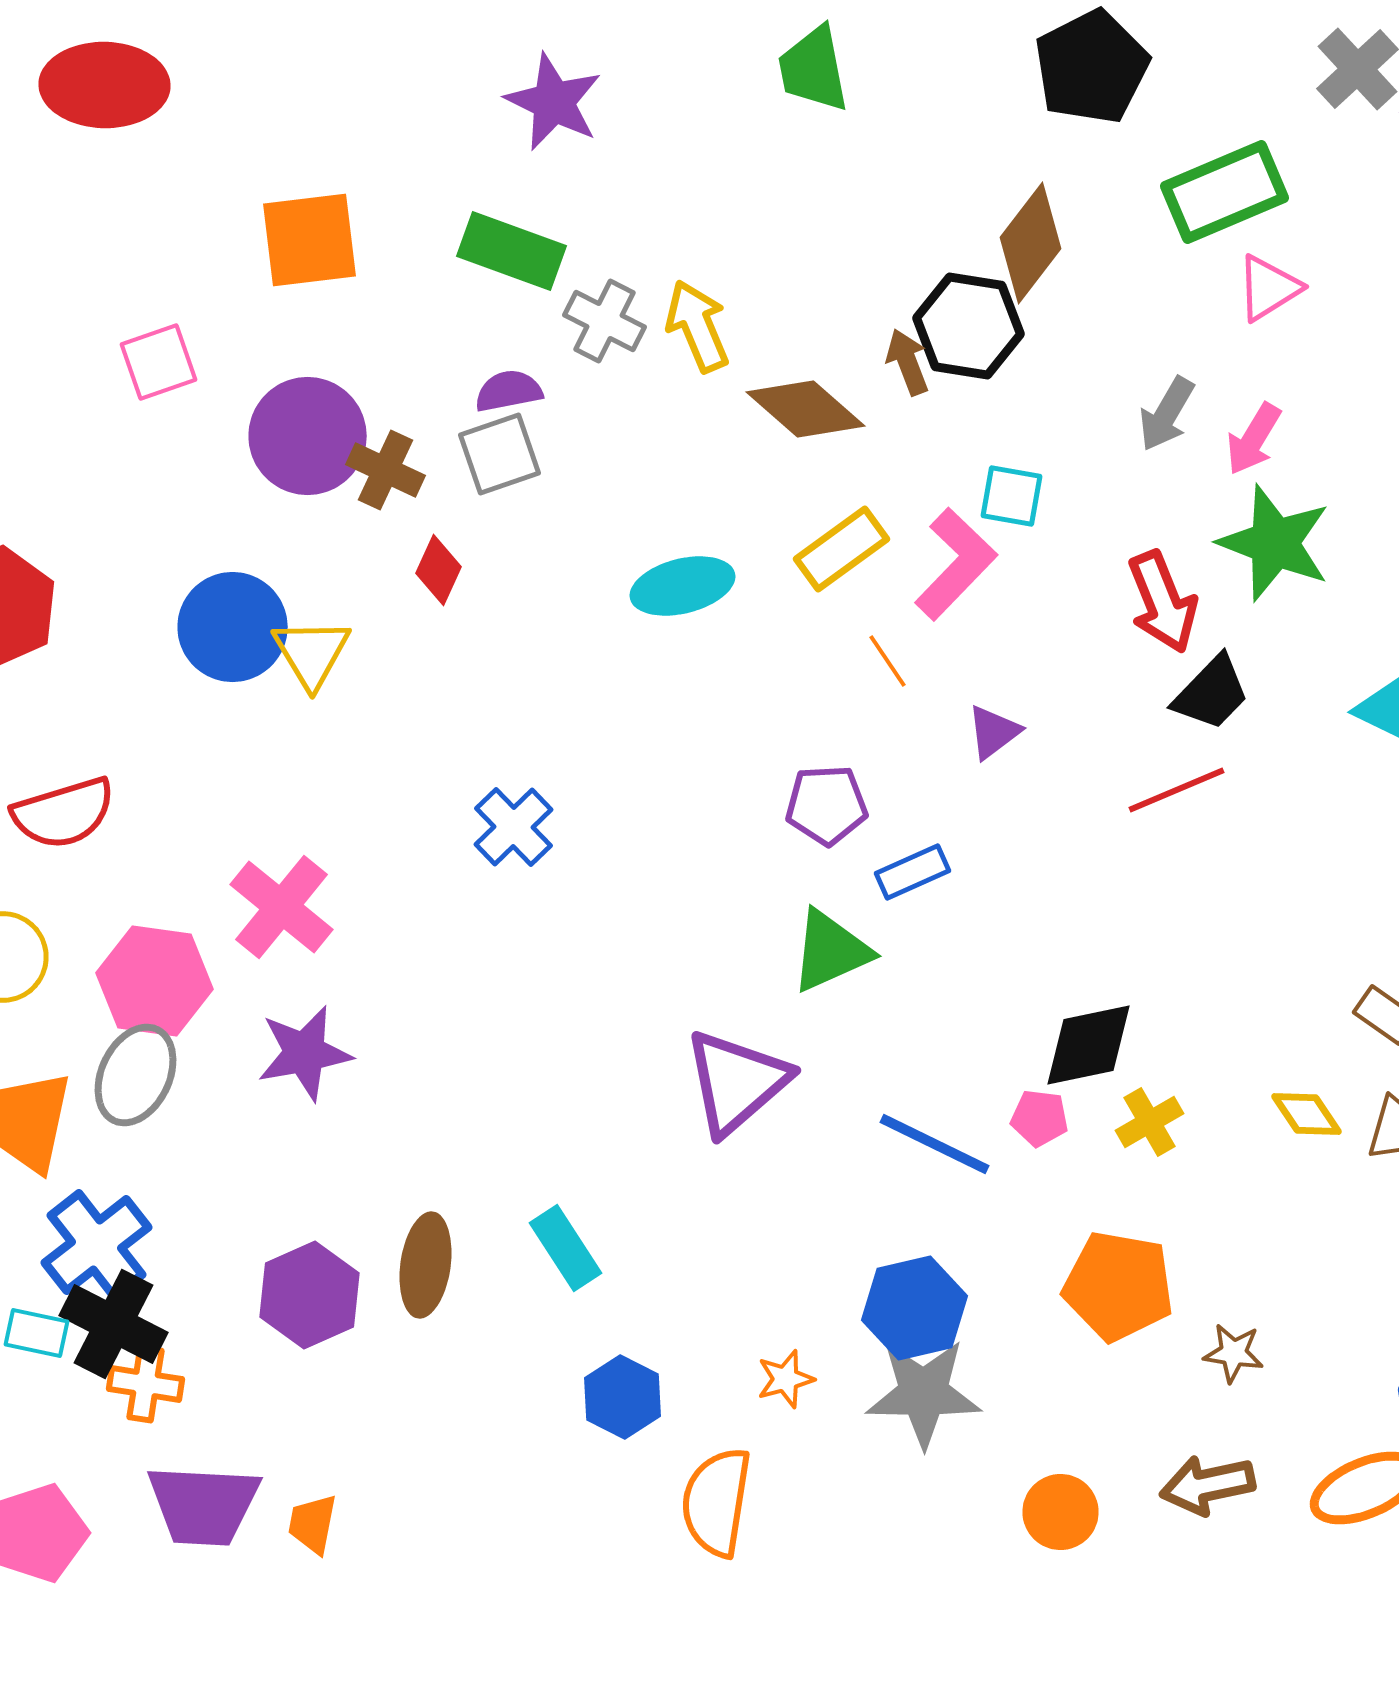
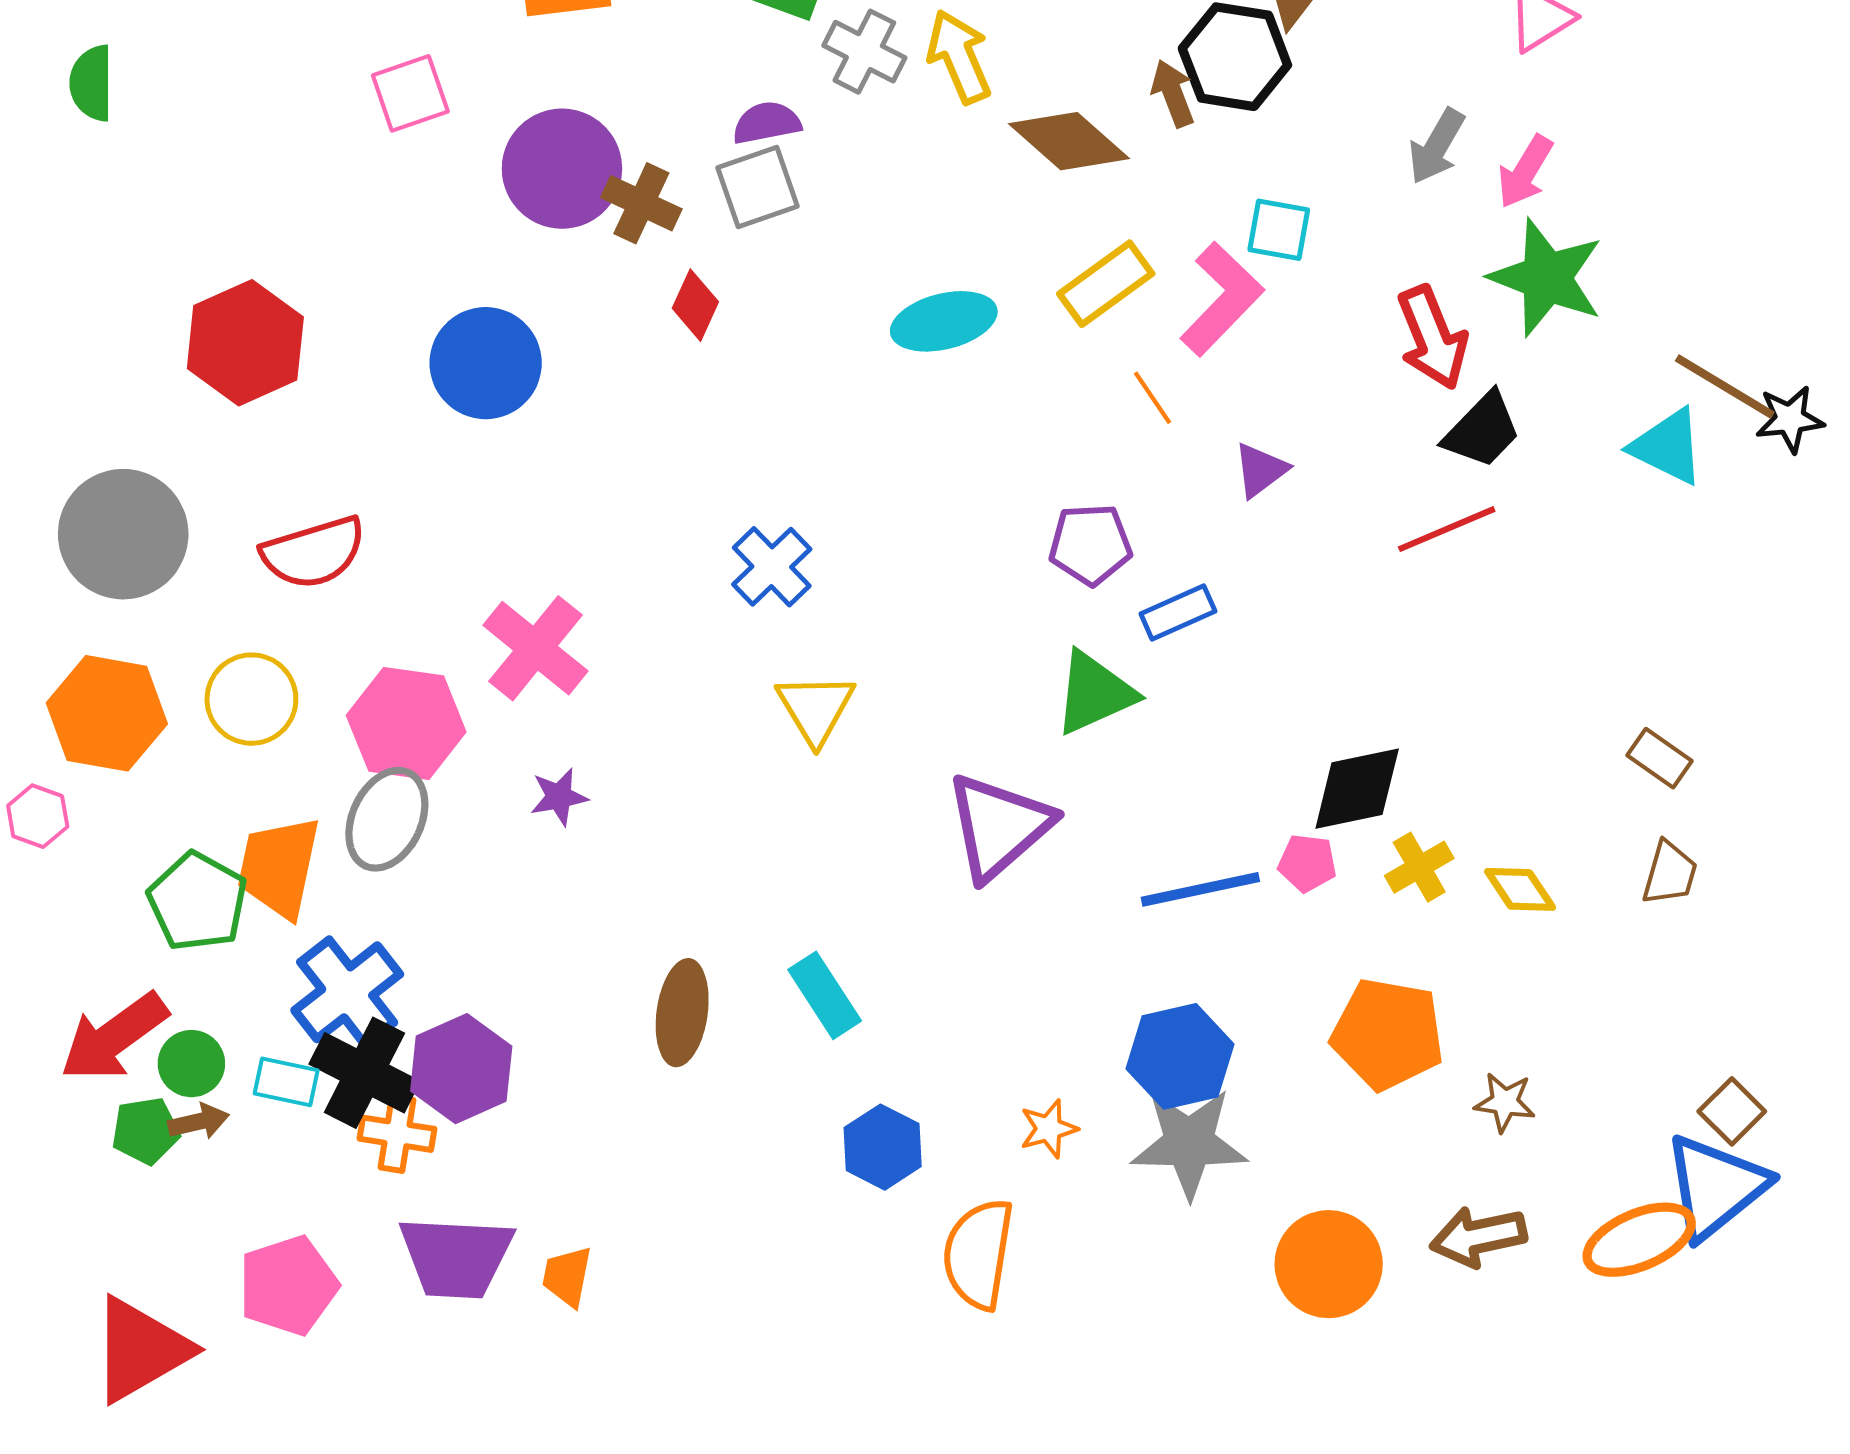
yellow triangle: (312, 653) -> (815, 708), moved
purple star: (304, 1053) -> (559, 797), size x0.6
yellow diamond: (1306, 1114) -> (1520, 889), moved
blue line: (934, 1144) -> (1200, 889), turned -38
purple hexagon: (310, 1295) -> (461, 1069), moved
orange circle: (1060, 1512) -> (1329, 1264), size x1.4

